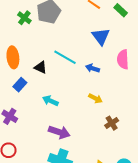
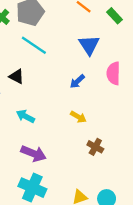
cyan line: (65, 57) -> (34, 45), moved
blue arrow: (93, 68) -> (77, 81), turned -64
brown cross: (112, 123) -> (95, 147), turned -32

